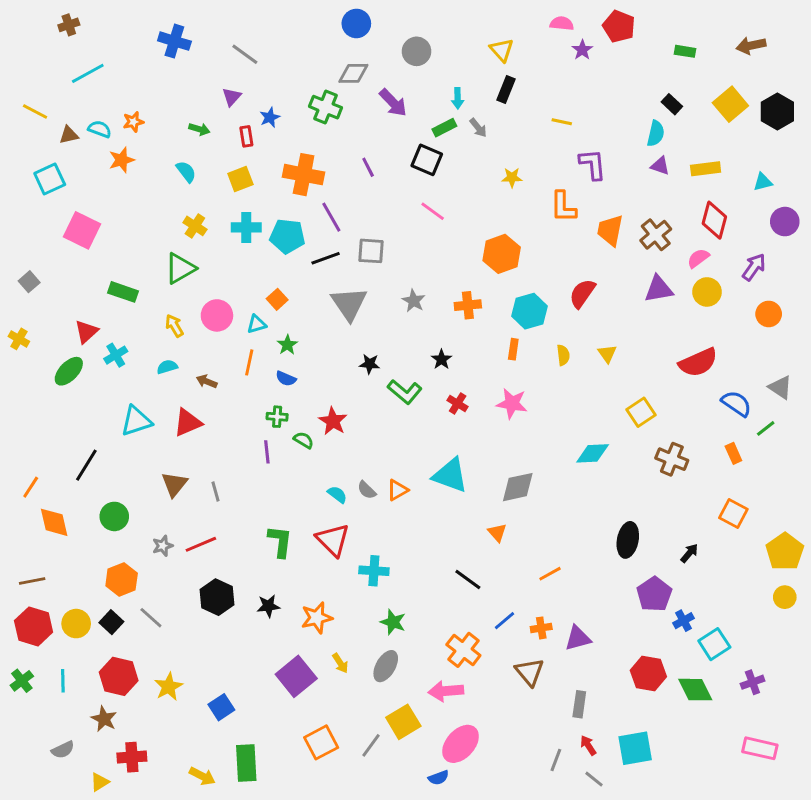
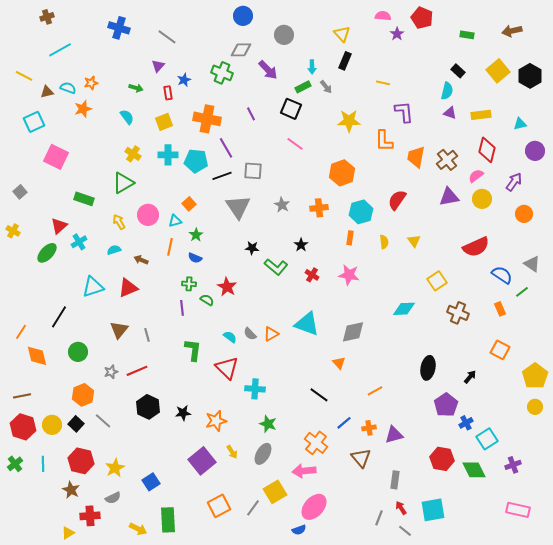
yellow star: (512, 178) -> (349, 121), size x1.6
green L-shape: (280, 541) -> (193, 350), moved
gray semicircle: (63, 750) -> (113, 498), moved

